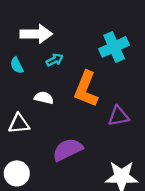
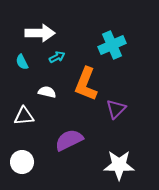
purple triangle: (118, 116) -> (116, 109), turned -35

